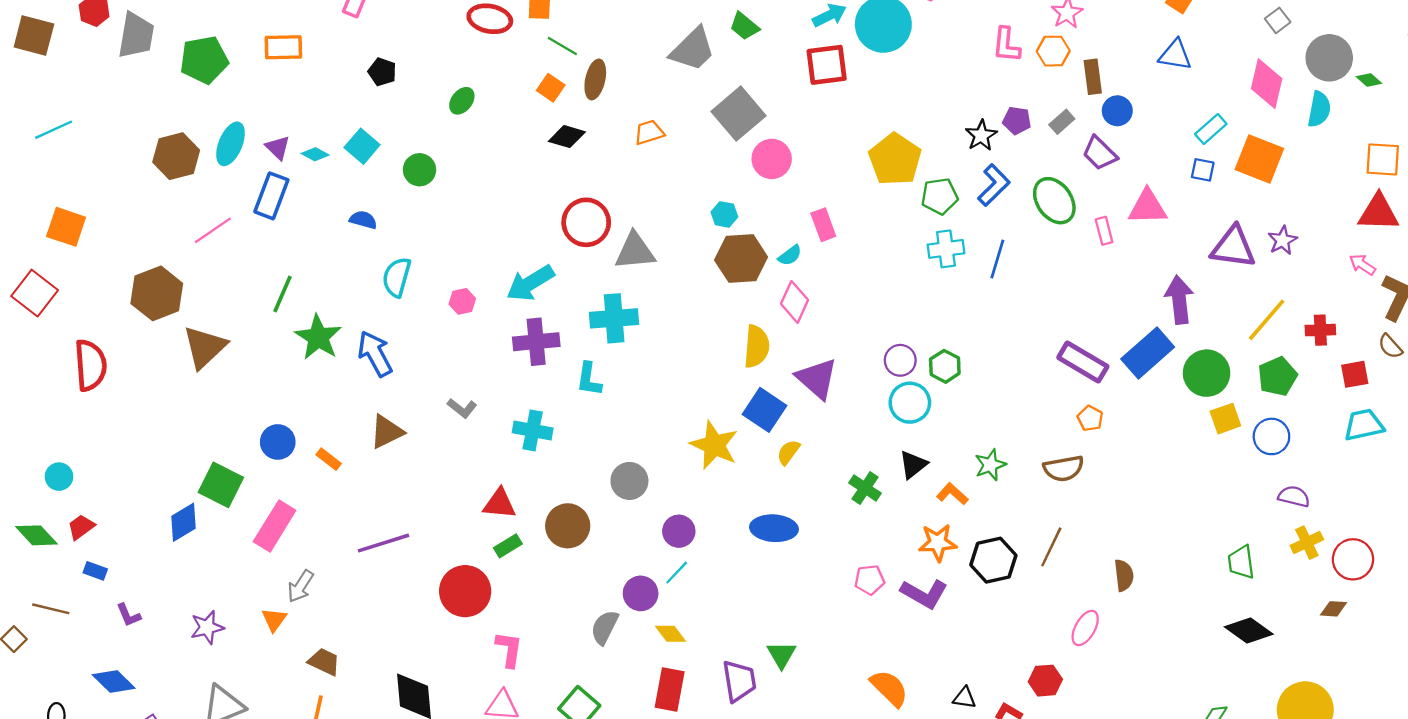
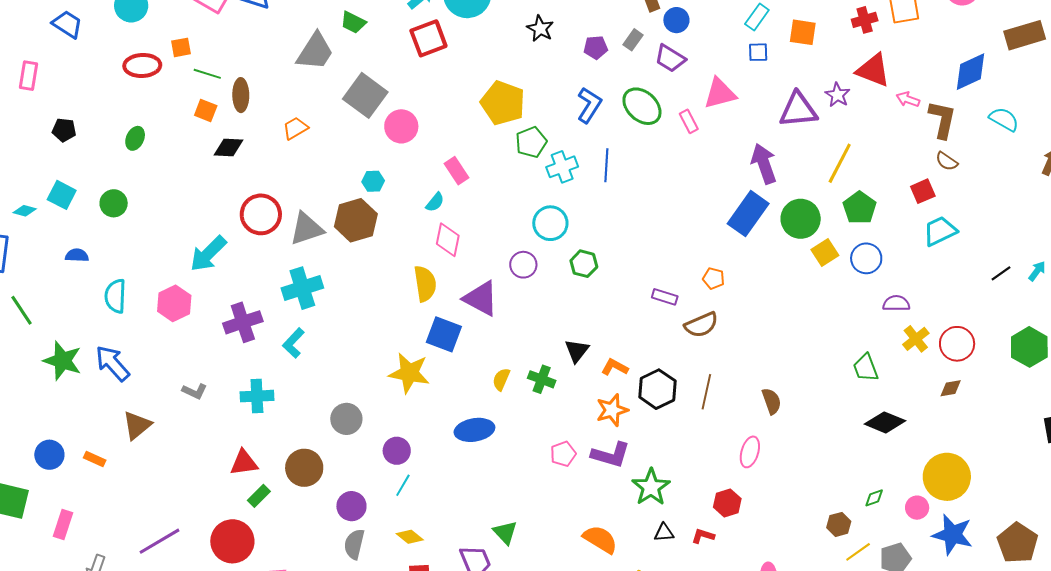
black star: (981, 135) -> (540, 29), moved
orange square: (1259, 159) -> (803, 32), size x0.7
green pentagon: (940, 196) -> (531, 142), moved
red triangle: (1378, 213) -> (873, 70), moved, turned 33
brown hexagon: (741, 259) -> (356, 220), moved
cyan arrow: (530, 283) -> (208, 254), moved
green line: (283, 294) -> (21, 310), moved, turned -44
pink hexagon: (462, 301) -> (174, 303), size x1.6
red cross: (1320, 330) -> (865, 20), moved
purple circle: (900, 360) -> (523, 265), moved
purple rectangle: (1083, 362) -> (665, 297), moved, size x0.6
cyan L-shape: (589, 379) -> (293, 343), turned 48
cyan circle: (910, 403) -> (550, 223), moved
yellow semicircle: (788, 452) -> (501, 379), moved
green star: (990, 465) -> (651, 487), moved, size x1.4
pink rectangle: (275, 526) -> (63, 524), size x0.7
purple line: (384, 543) -> (160, 541), moved
black hexagon: (993, 560) -> (657, 389), moved
purple circle: (641, 593) -> (351, 506), moved

